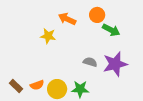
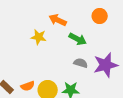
orange circle: (97, 15) -> (100, 16), moved
green arrow: (111, 30) -> (78, 39), moved

